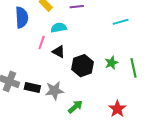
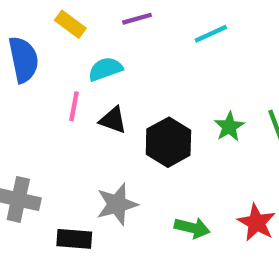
cyan line: (121, 22) -> (211, 34), moved
black rectangle: (32, 88) -> (74, 239), moved
green arrow: (75, 107) -> (192, 228), moved, turned 63

